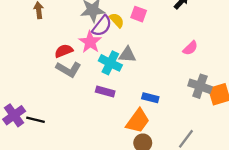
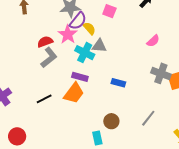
yellow semicircle: (117, 20) -> (89, 28), moved
gray L-shape: (68, 69) -> (49, 58), turned -70
black line: (36, 120) -> (44, 99), moved, turned -42
orange trapezoid: (138, 121) -> (74, 93), moved

